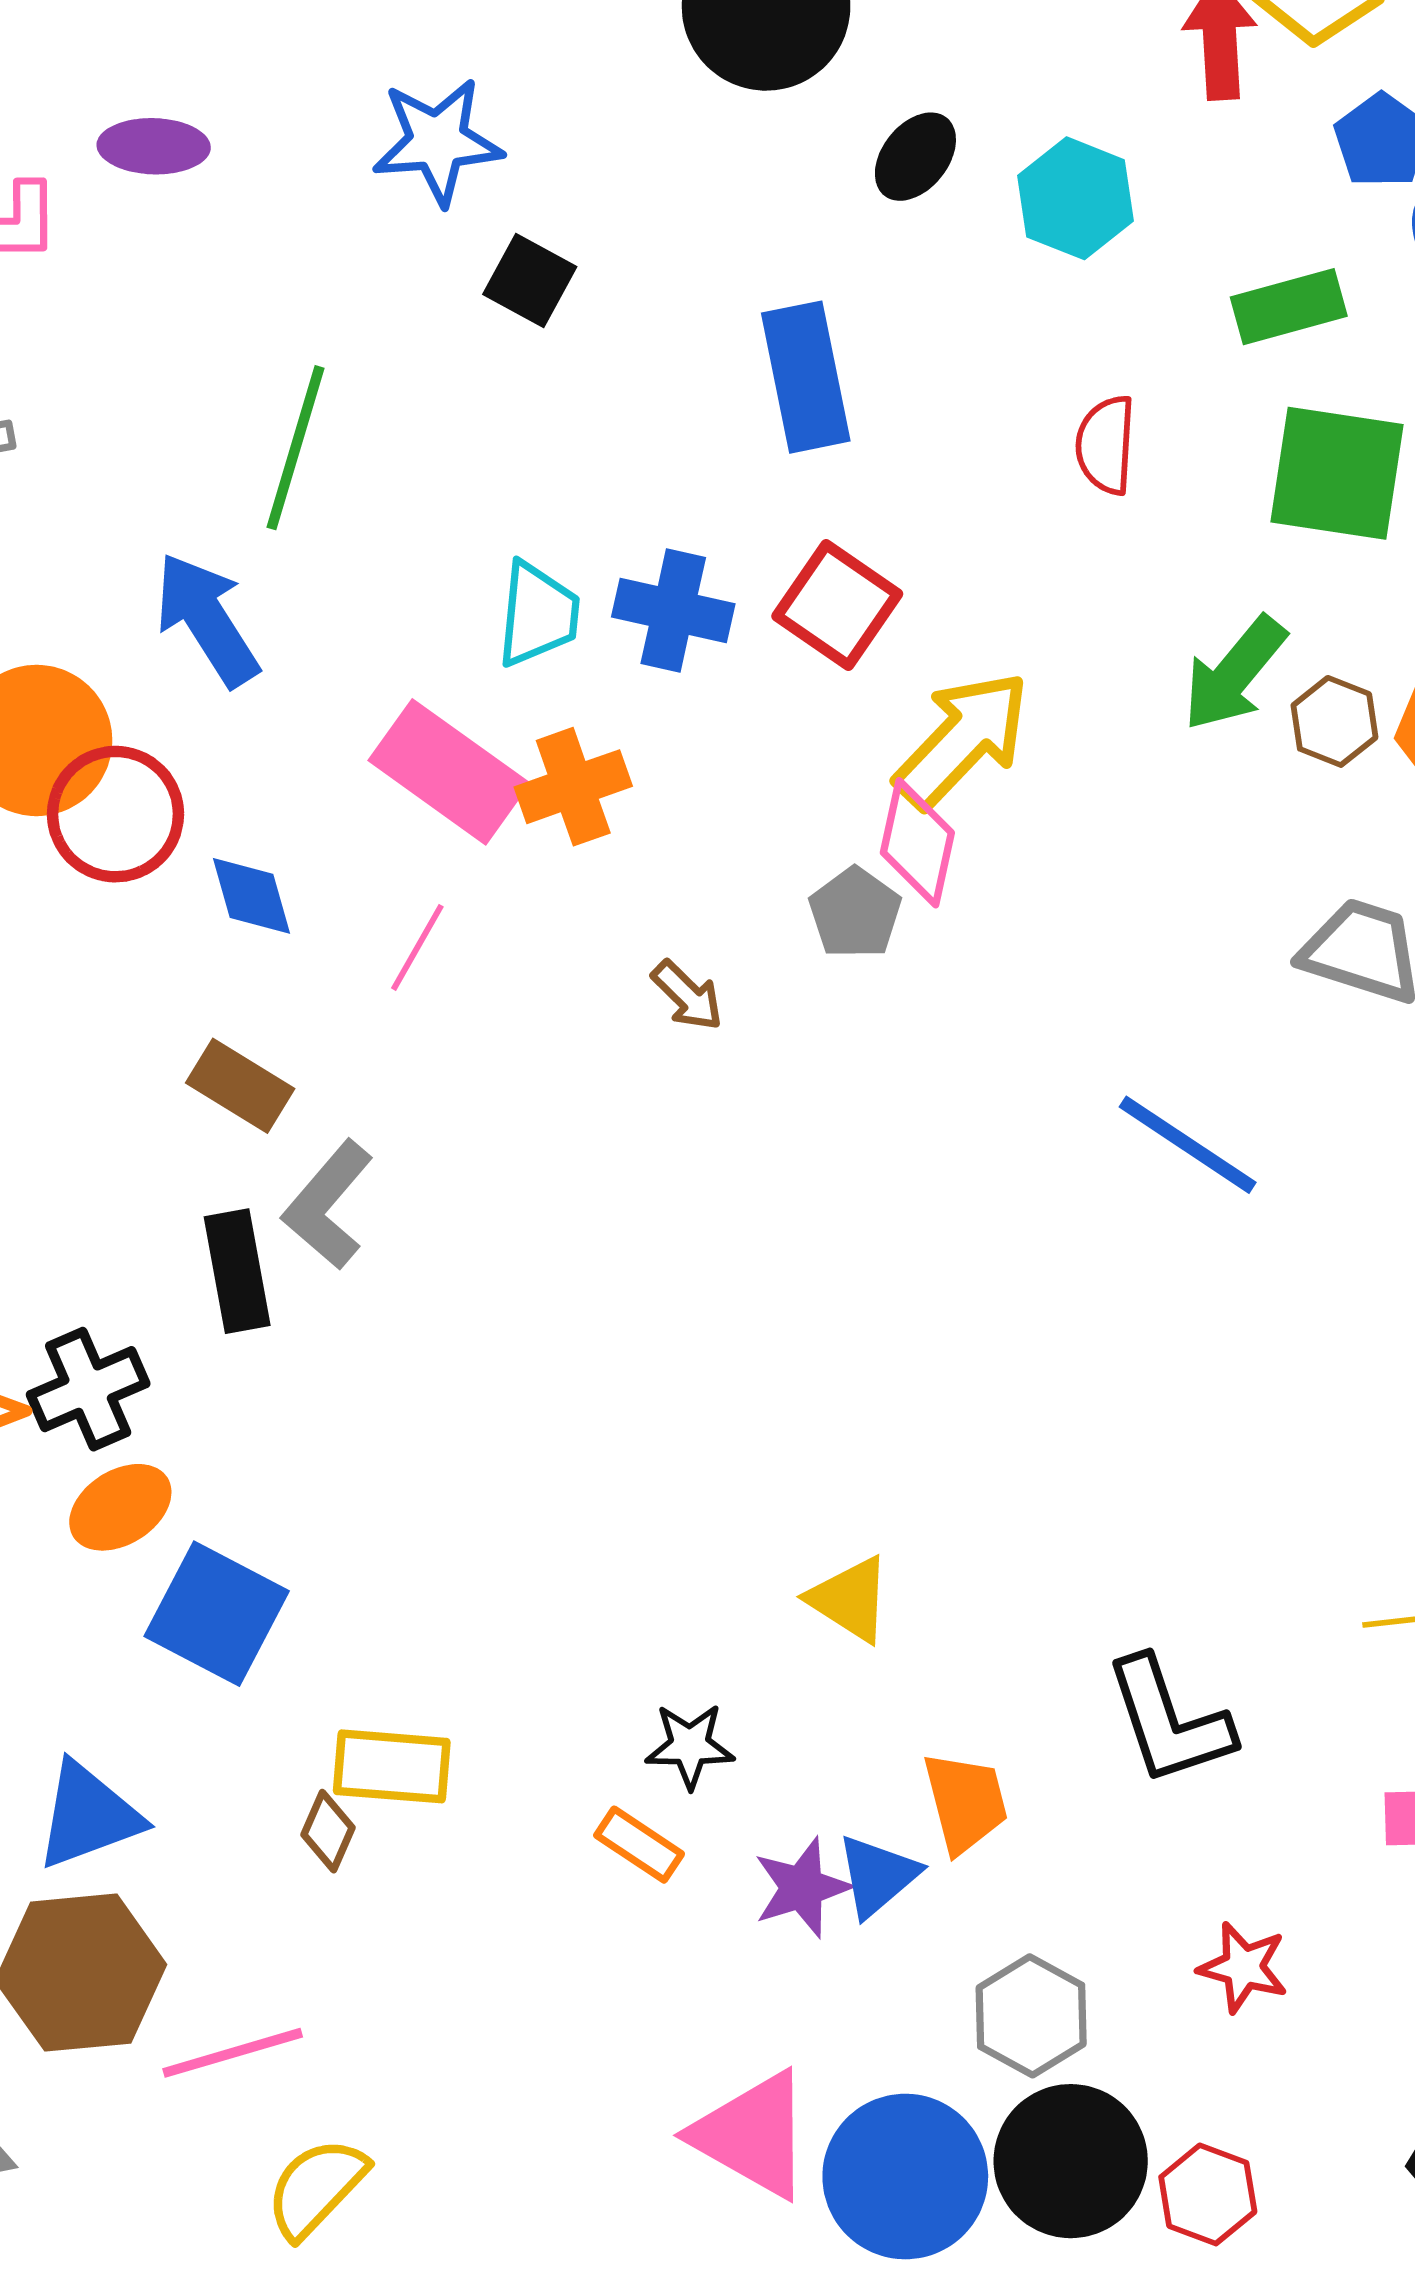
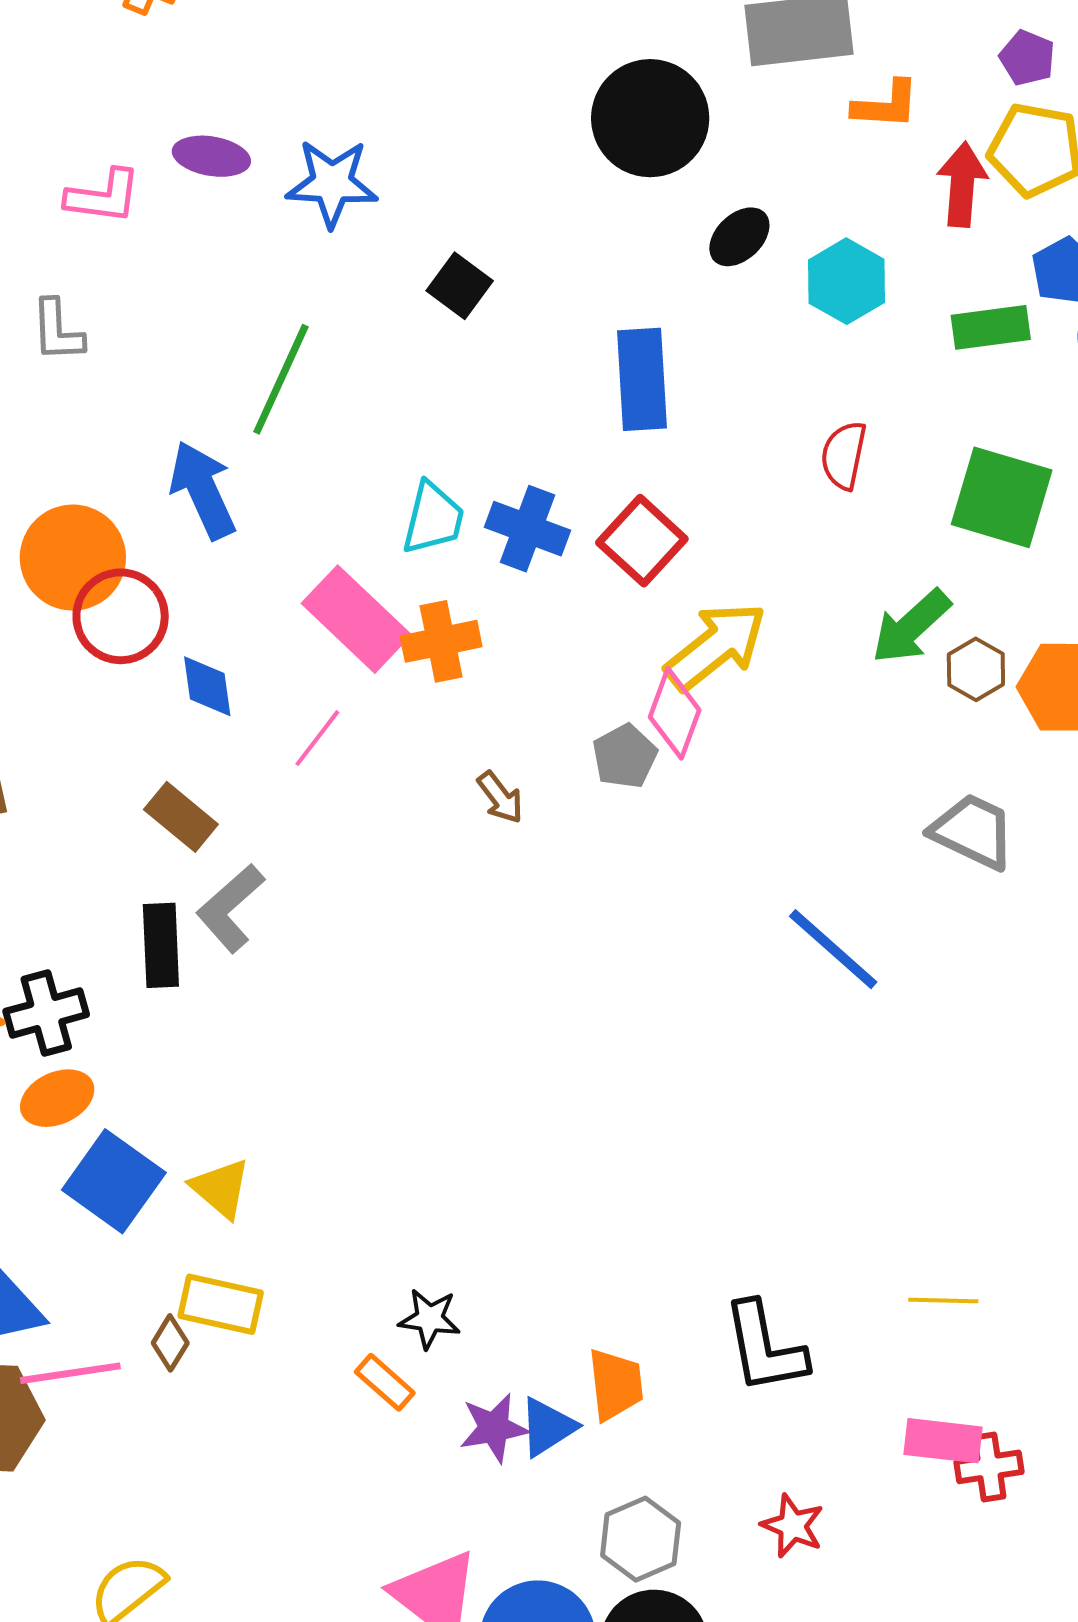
blue star: (437, 141) -> (332, 183), moved
green rectangle: (1289, 307) -> (991, 327), moved
yellow triangle: (850, 1599) -> (221, 1188), moved
pink line: (233, 2053) -> (70, 1373), moved

